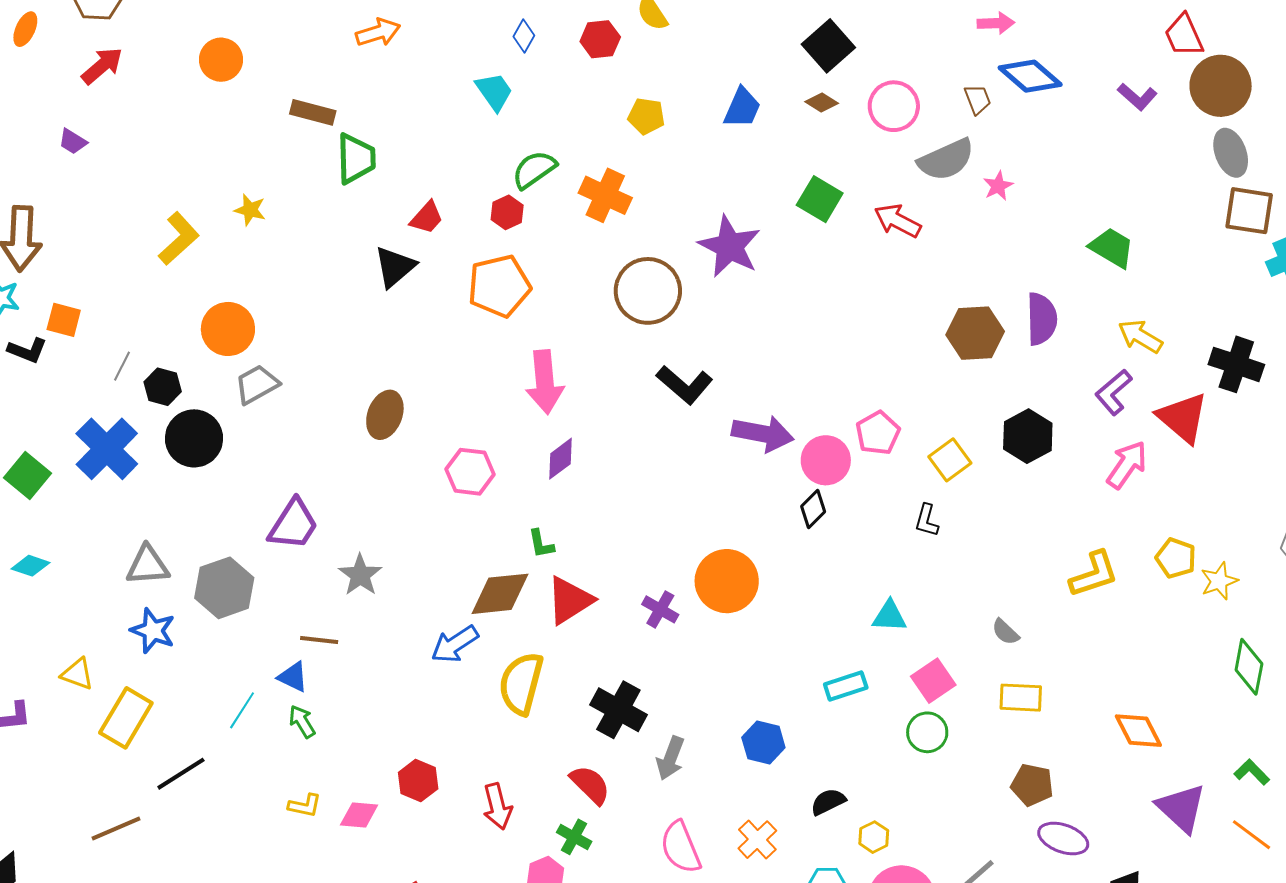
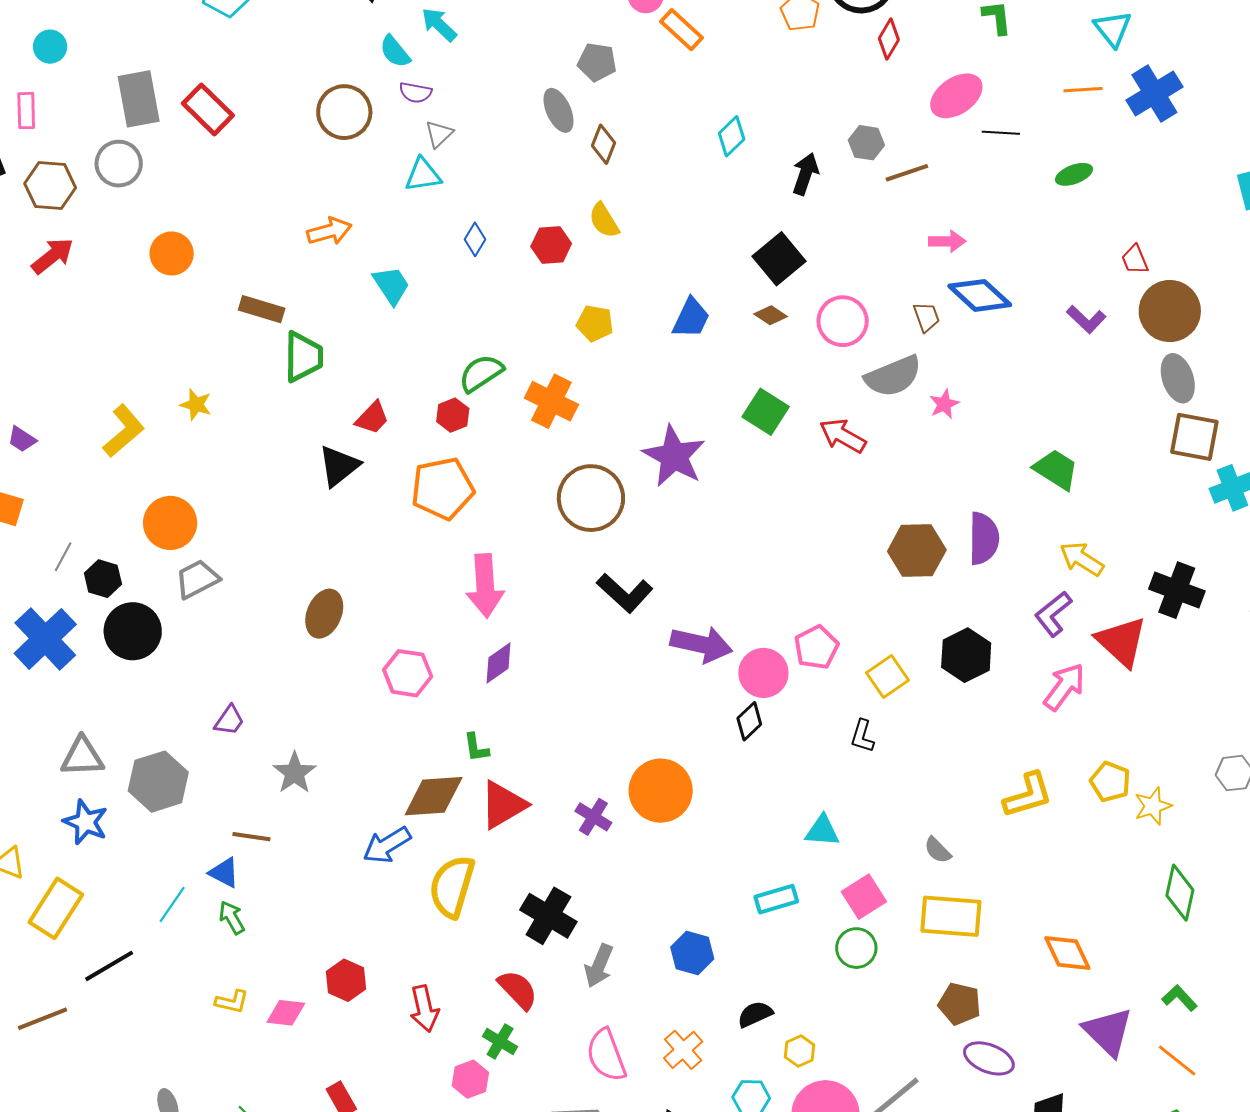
red trapezoid: (1184, 35) -> (1135, 260), size x0.7
cyan trapezoid: (494, 92) -> (391, 285), moved
purple trapezoid: (73, 142) -> (22, 439), moved
purple trapezoid: (293, 525) -> (229, 720), size x0.6
yellow rectangle: (1021, 698) -> (951, 916), size x1.4

